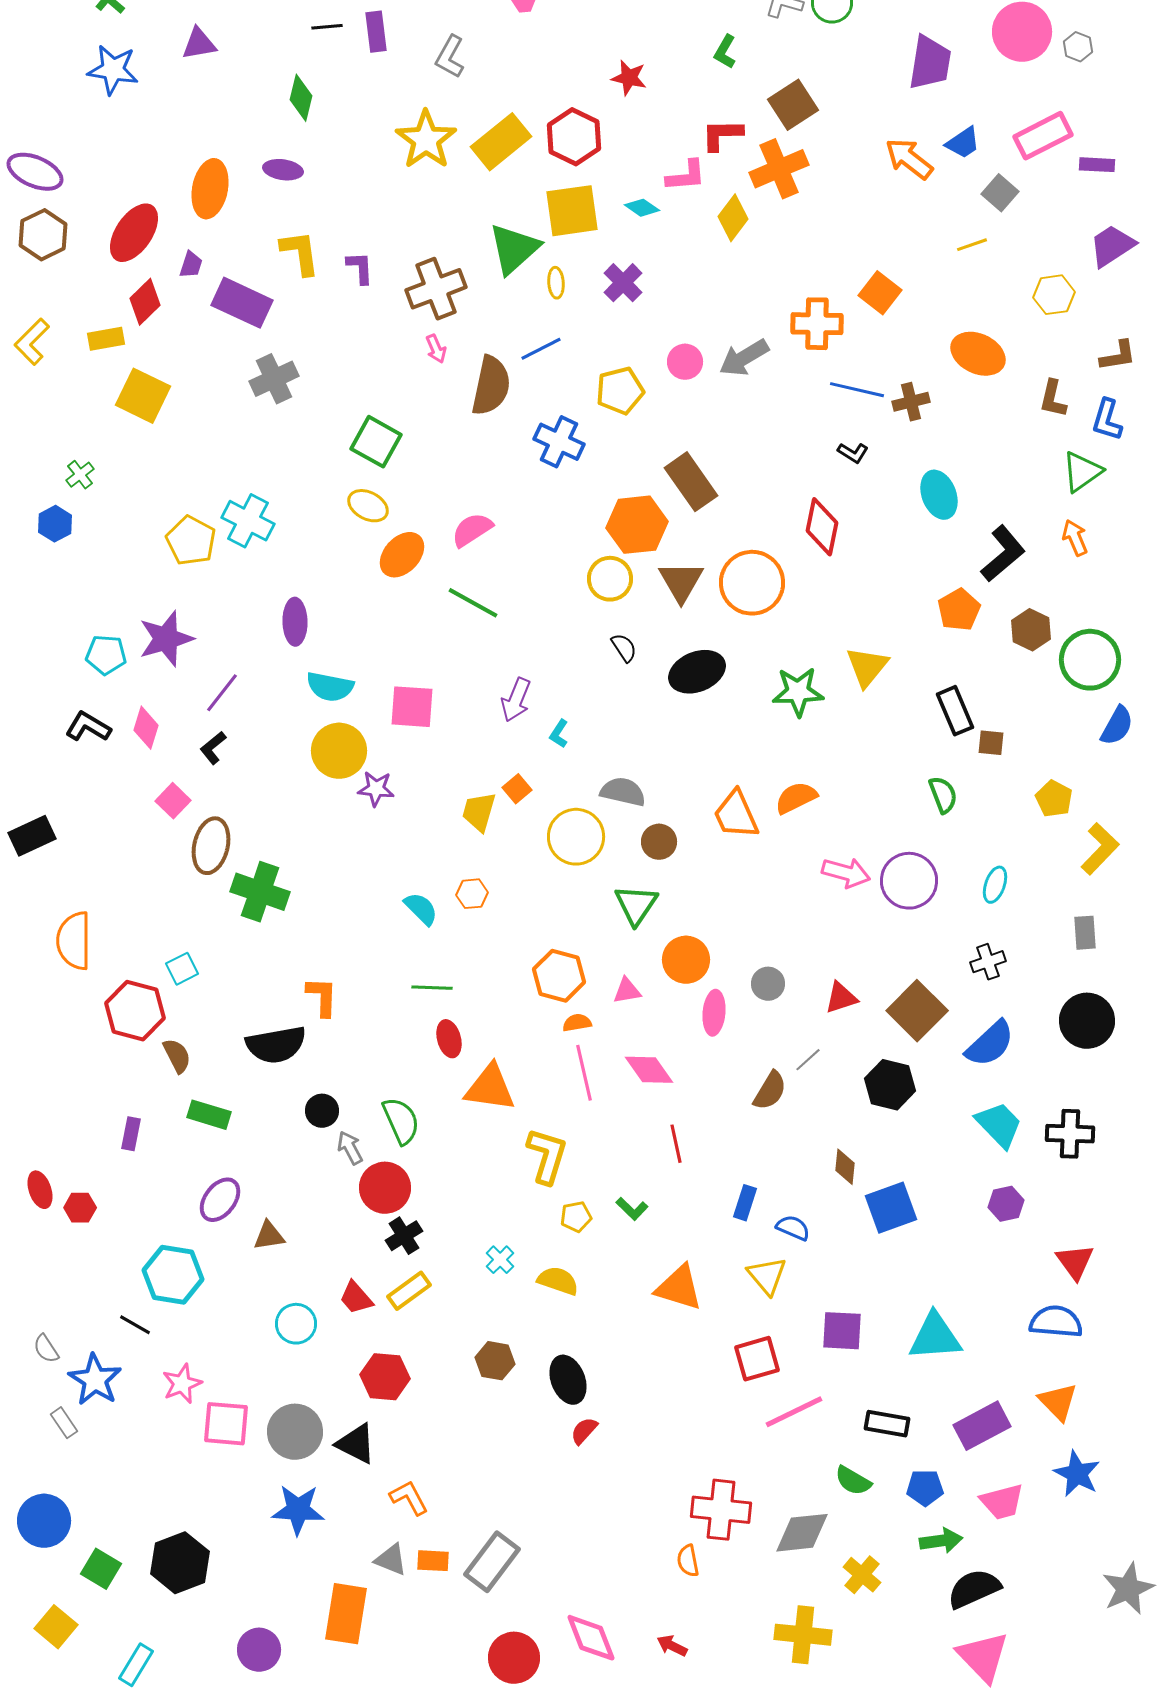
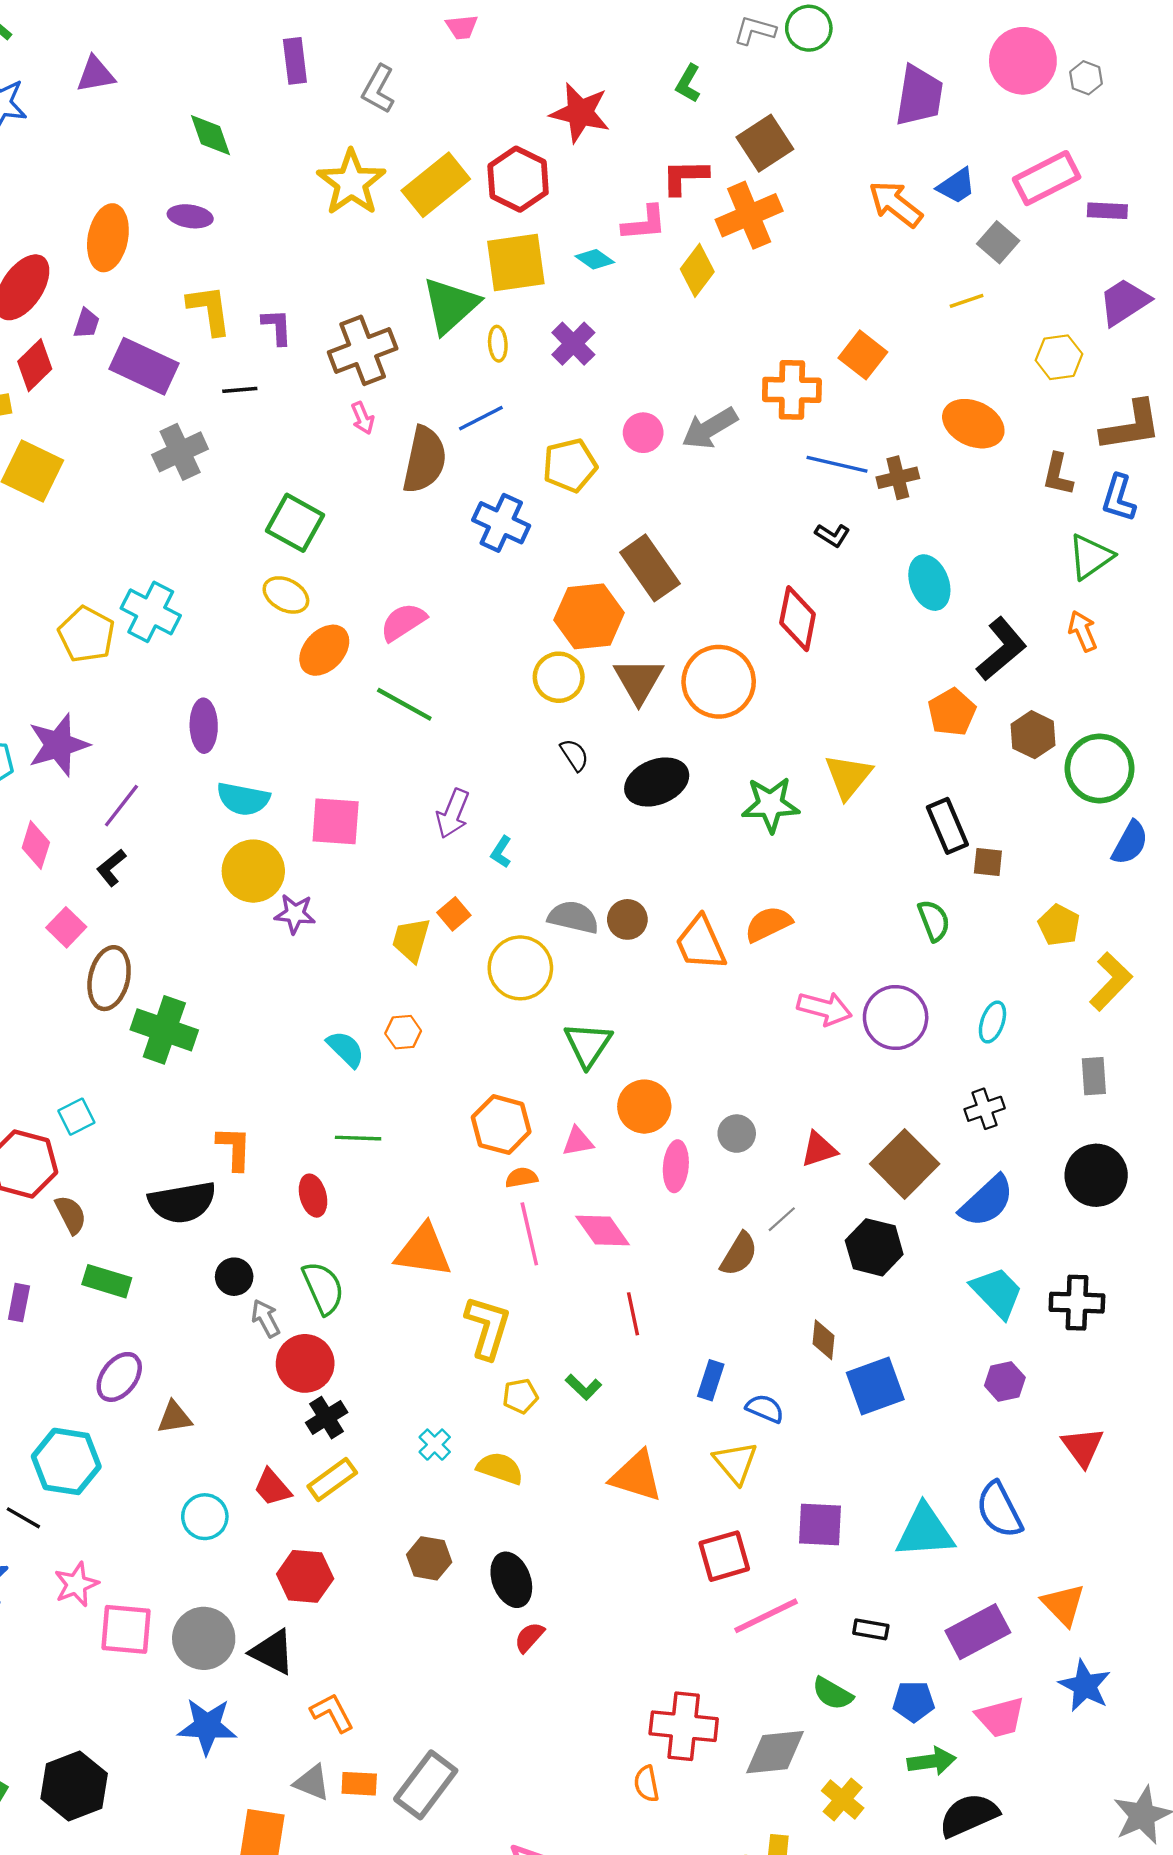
black line: (327, 27) -> (240, 390), moved
red star: (629, 78) -> (580, 113), size x1.5
green diamond: (301, 98) -> (210, 135), turned -33
brown L-shape: (1118, 356) -> (1131, 426), size x1.5
brown circle: (659, 842) -> (627, 919), moved
red ellipse: (449, 1039) -> (313, 1196), moved
blue semicircle: (1056, 1322) -> (999, 1510), moved, turned -122
black rectangle: (887, 1424) -> (871, 1629), size x0.7

